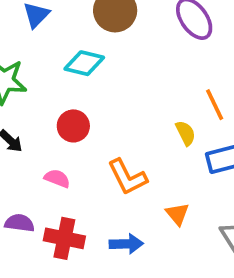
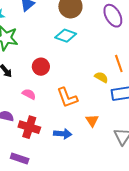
cyan diamond: (84, 63) -> (66, 36), moved
yellow semicircle: (186, 133) -> (101, 77), turned -40

